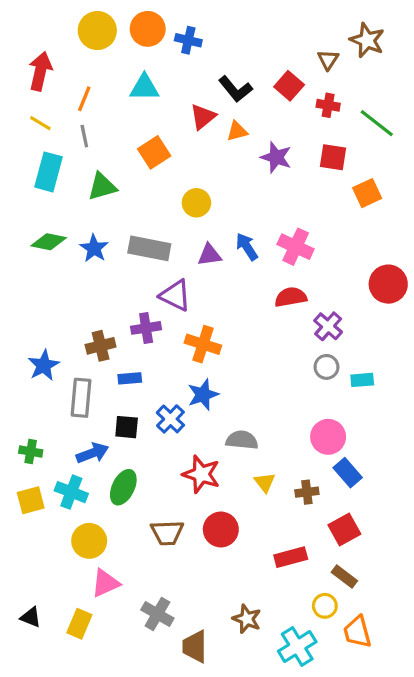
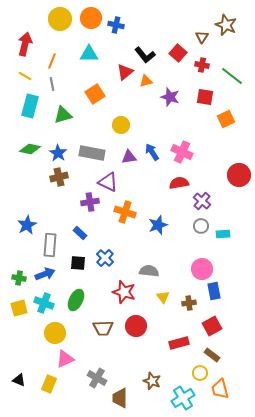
brown cross: (101, 346) -> (59, 177), moved
blue rectangle: (130, 378) -> (80, 233), turned 48
blue star: (203, 395) -> (158, 225), moved
blue arrow: (92, 453) -> (45, 274), moved
blue rectangle: (348, 473) -> (214, 291), turned 30

